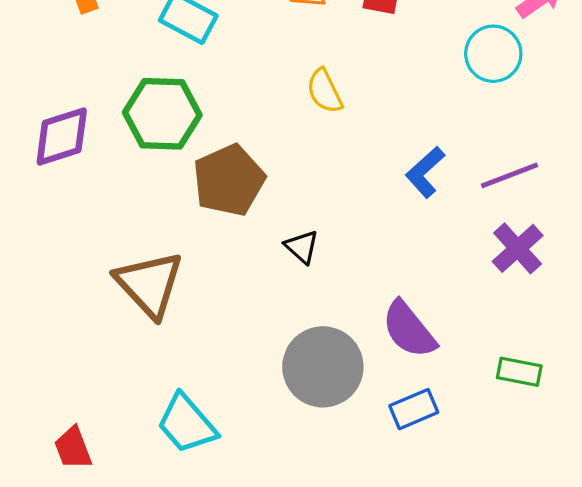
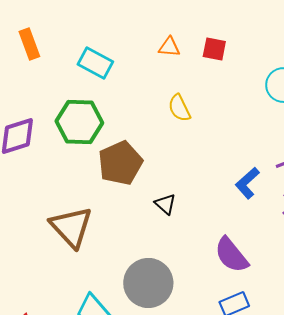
blue L-shape: (425, 172) -> (247, 183), moved
gray circle: (323, 367) -> (148, 283), moved

